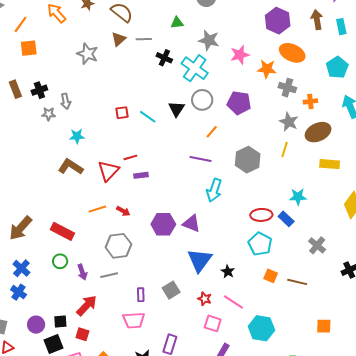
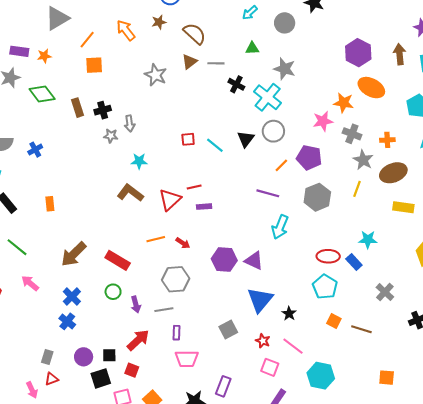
pink star: (240, 55) -> (323, 121), moved
gray cross: (287, 88) -> (352, 134), moved
purple pentagon: (239, 103) -> (309, 158), moved
purple rectangle: (141, 295) -> (177, 333), moved

